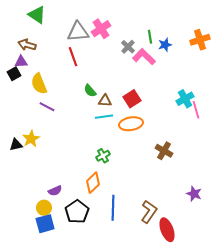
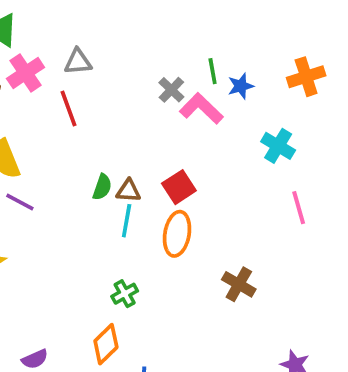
pink cross: (101, 29) -> (26, 73), moved
gray triangle: (78, 32) -> (78, 62), size x0.7
green semicircle: (90, 91) -> (102, 187), moved, turned -120
cyan cross: (185, 99) -> (278, 146), moved, turned -30
cyan line: (104, 117) -> (127, 221), turned -72
orange ellipse: (131, 124) -> (177, 234), turned -70

